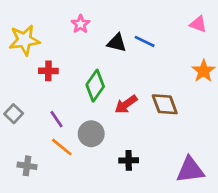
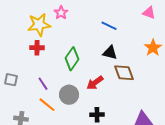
yellow star: (24, 40) -> (39, 25), moved
black triangle: (117, 43) -> (110, 53), moved
red arrow: (126, 104) -> (95, 83), moved
gray square: (14, 114) -> (11, 80), turned -32

